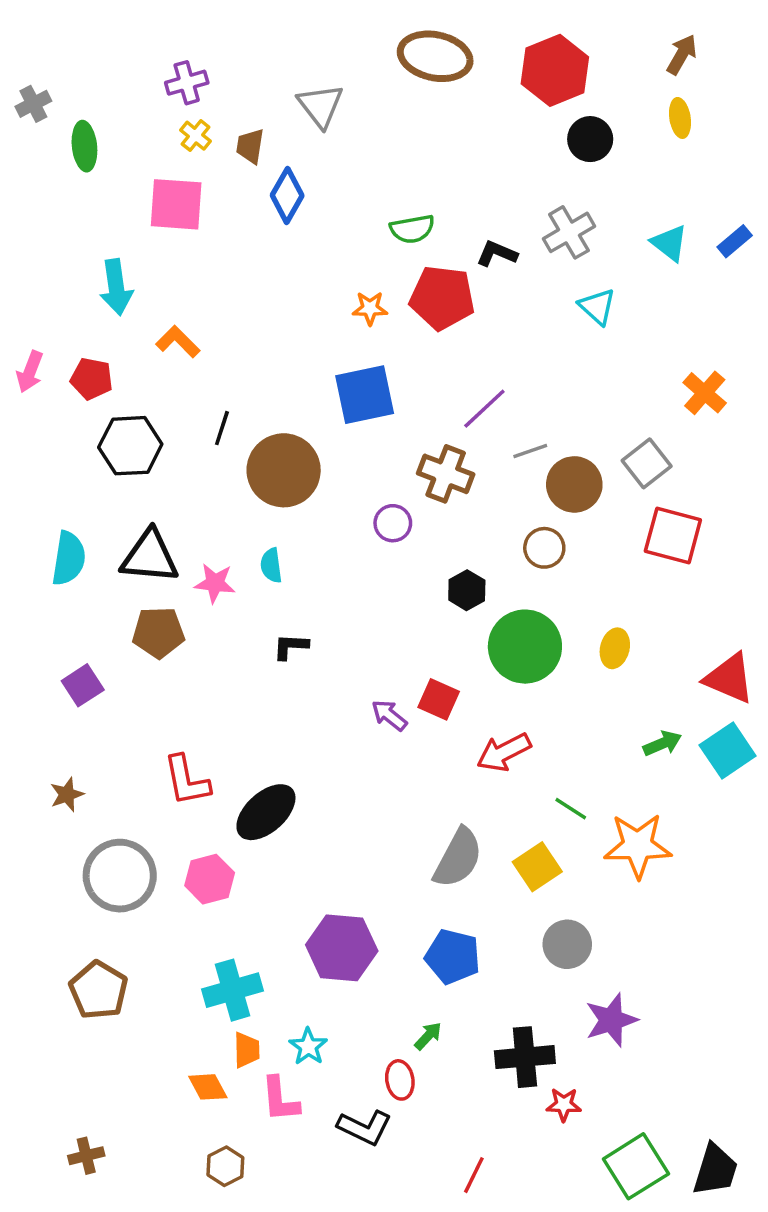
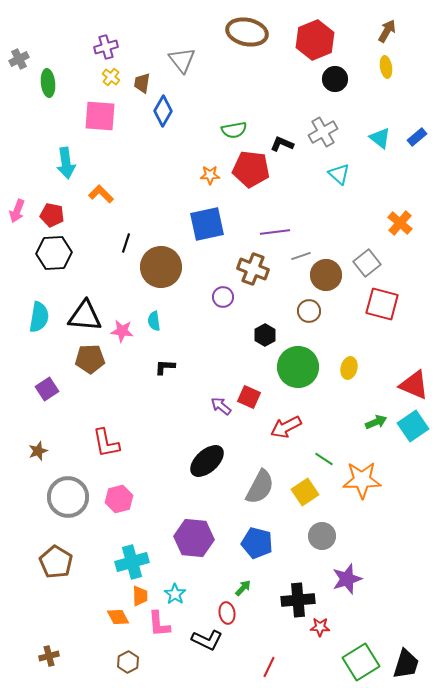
purple line: (484, 409) -> (275, 232), turned 36
black hexagon: (130, 446) -> (54, 253), moved
black ellipse: (266, 812) -> (207, 461), moved

